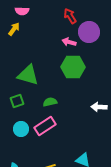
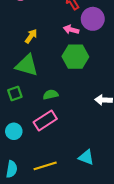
yellow arrow: (14, 29) -> (31, 36), moved
cyan circle: (21, 129) -> (14, 131), moved

